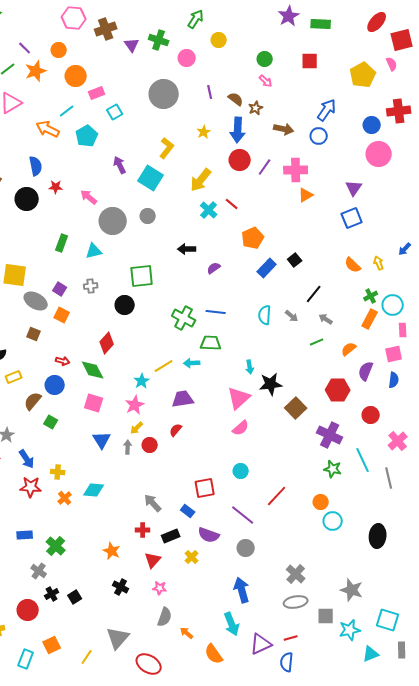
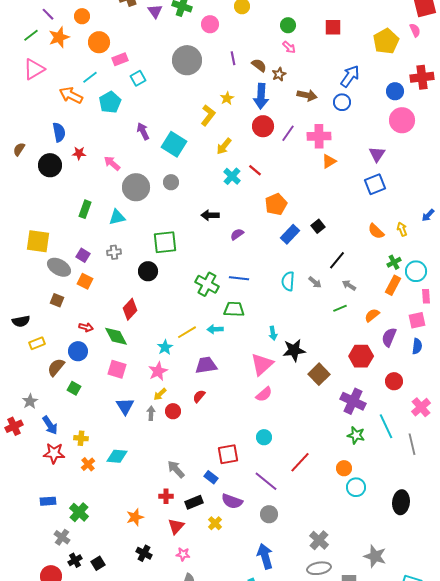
yellow L-shape: (167, 148) -> (208, 115), moved
yellow arrow: (201, 180) -> (224, 146), size x0.7
orange star: (112, 551) -> (135, 517), turned 30

